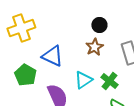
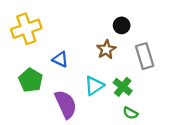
black circle: (99, 25) -> (122, 25), moved
blue triangle: (52, 56) -> (60, 59), size x0.7

